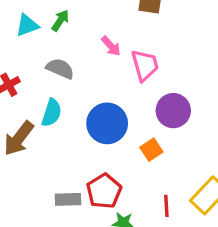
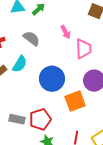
orange square: (151, 150) -> (75, 101), size x1.5

